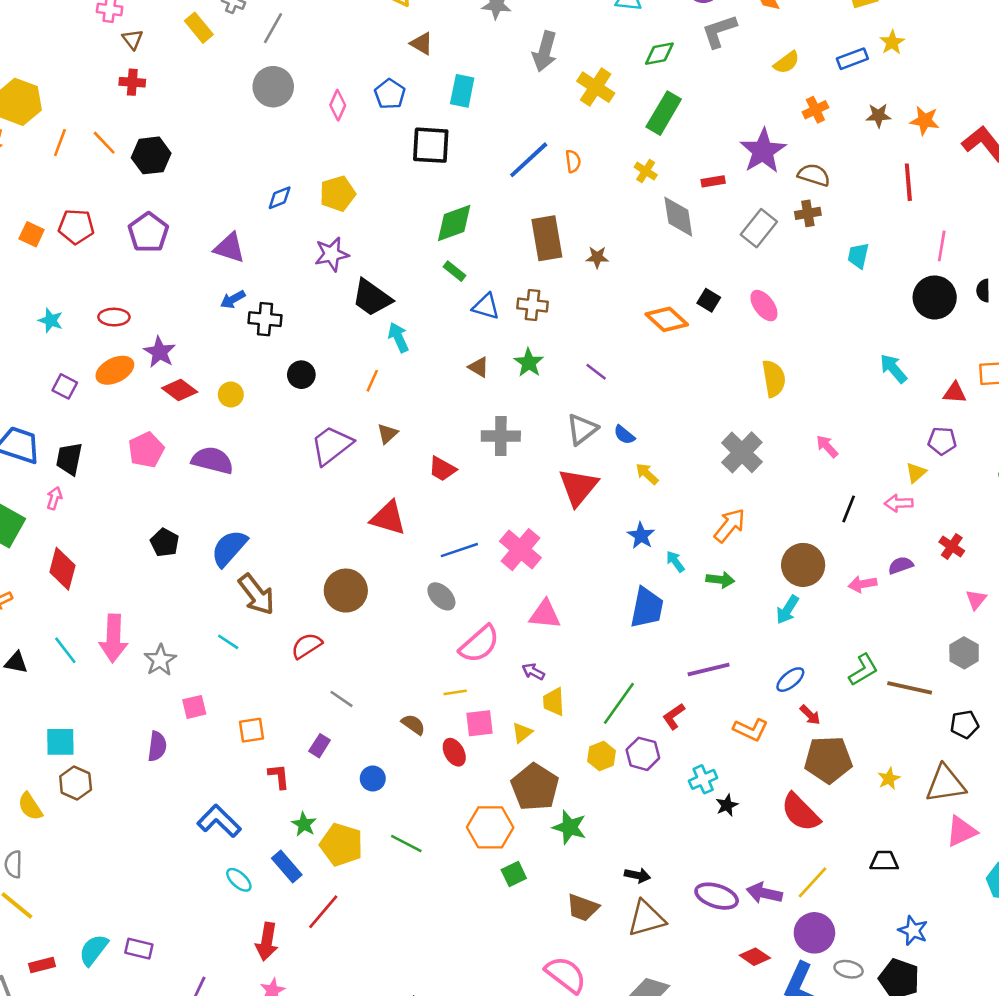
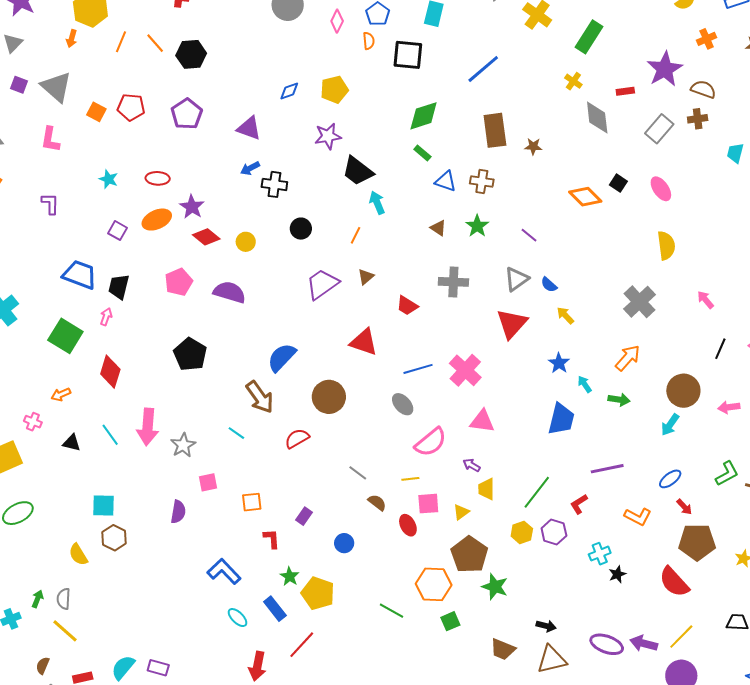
orange semicircle: (573, 161) -> (369, 41), moved
black pentagon: (165, 543) -> (190, 354), size x1.5
blue semicircle: (229, 548) -> (282, 357), moved
gray line: (341, 699) -> (358, 473), moved
green line: (406, 844) -> (391, 611), moved

